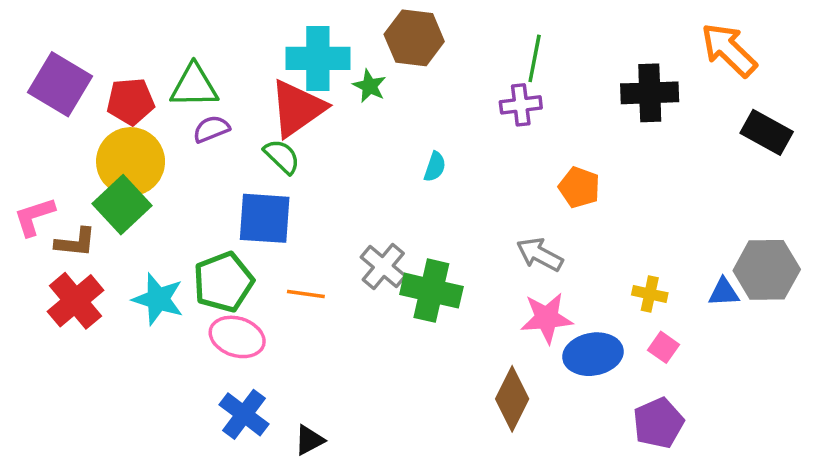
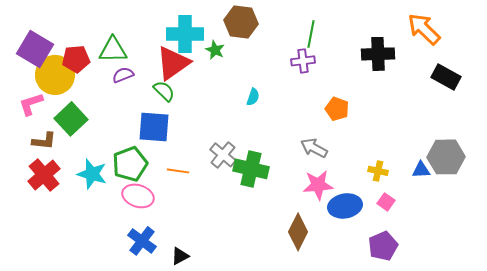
yellow circle: (131, 162) -> (55, 75), moved
pink L-shape: (34, 217) -> (31, 104), moved

